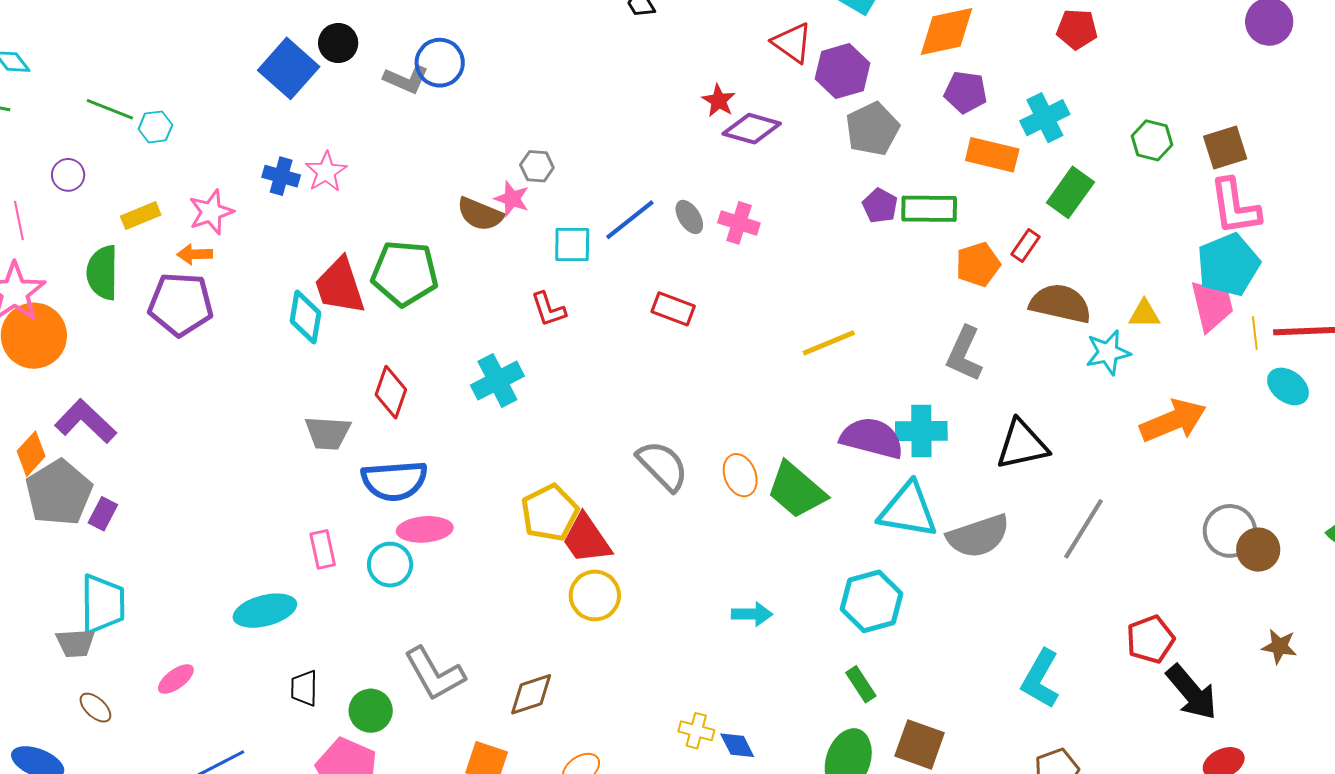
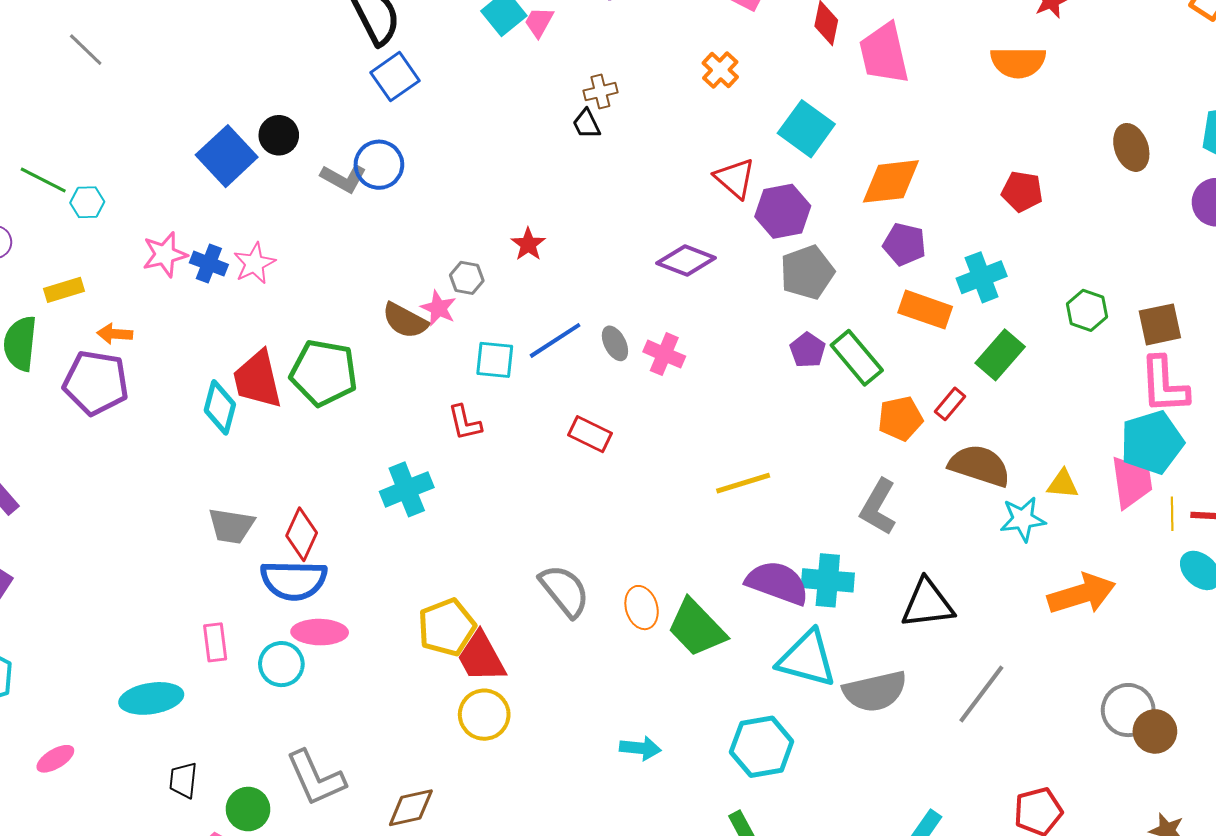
red star: (719, 101) -> (528, 244), moved
green rectangle: (929, 209) -> (857, 358), turned 44
pink star: (211, 212) -> (165, 254), moved
red diamond: (391, 392) -> (302, 534), moved

